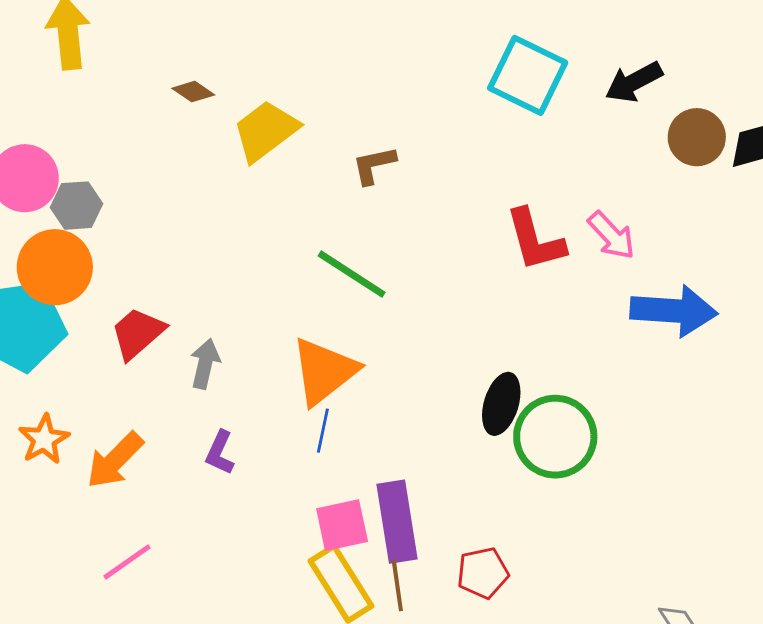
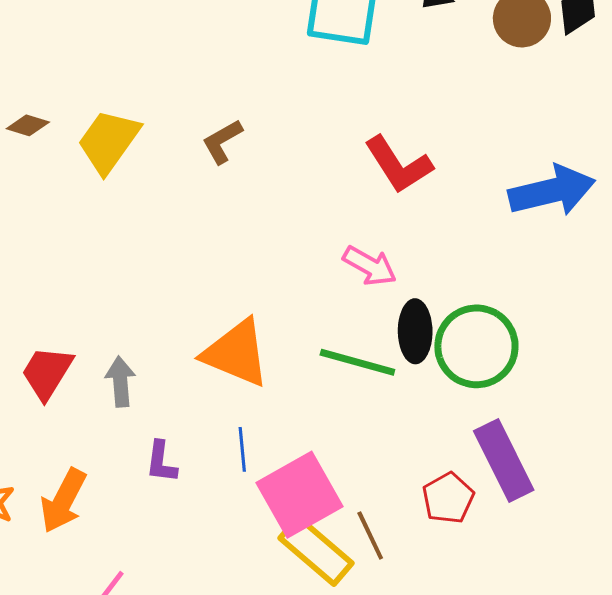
pink arrow: (611, 235) -> (370, 266), moved
green line: (352, 274) -> (357, 362), moved
orange triangle: (324, 371) -> (236, 353), turned -42
blue line: (323, 431) -> (242, 449), moved
purple rectangle: (397, 522) -> (504, 460), moved
pink square: (342, 525) -> (300, 495), size x1.5

